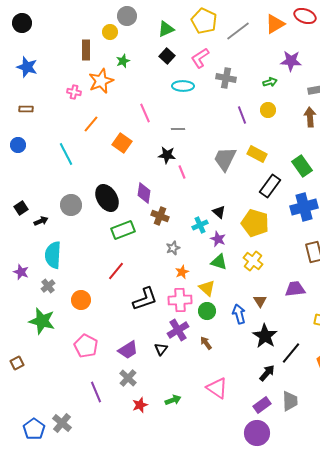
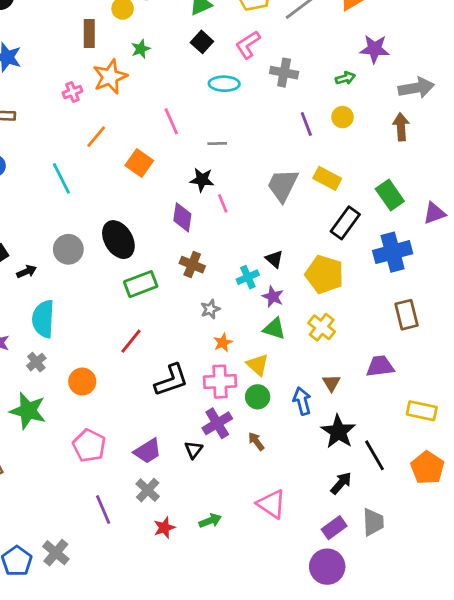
pink cross: (74, 92) -> (72, 92), turned -32
purple diamond: (144, 193) -> (182, 217), moved
black line: (291, 353) -> (375, 455), turned -70

